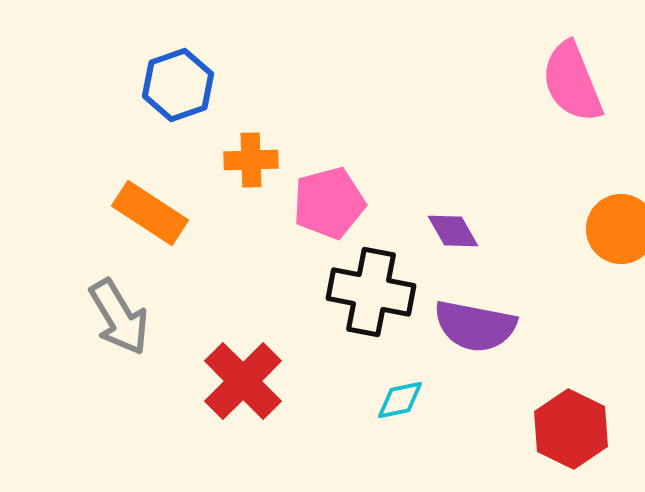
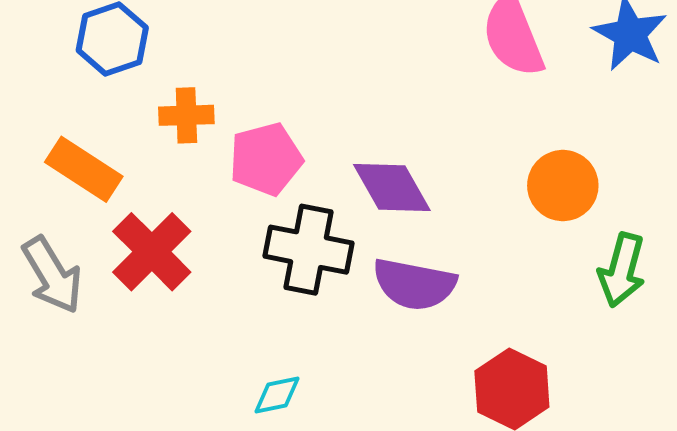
purple diamond: (453, 231) -> (392, 188), size x1.5
red cross: (243, 381) -> (152, 252), moved
cyan diamond: (400, 400) -> (277, 395), moved

